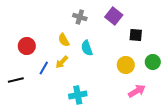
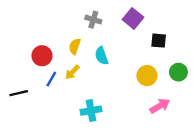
yellow semicircle: (64, 40) -> (75, 46), turned 48
red circle: (27, 46) -> (42, 56), moved

